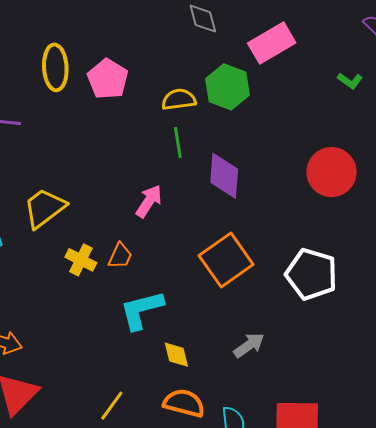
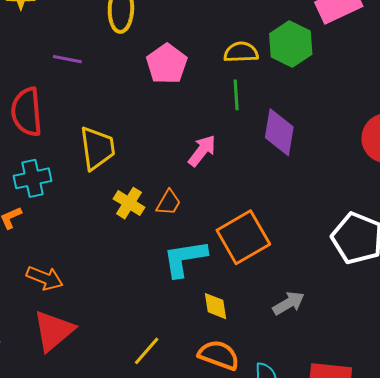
pink pentagon: (108, 79) -> (167, 64), moved
yellow trapezoid: (44, 208) -> (97, 148), turned 114
orange square: (226, 260) -> (243, 237), moved

